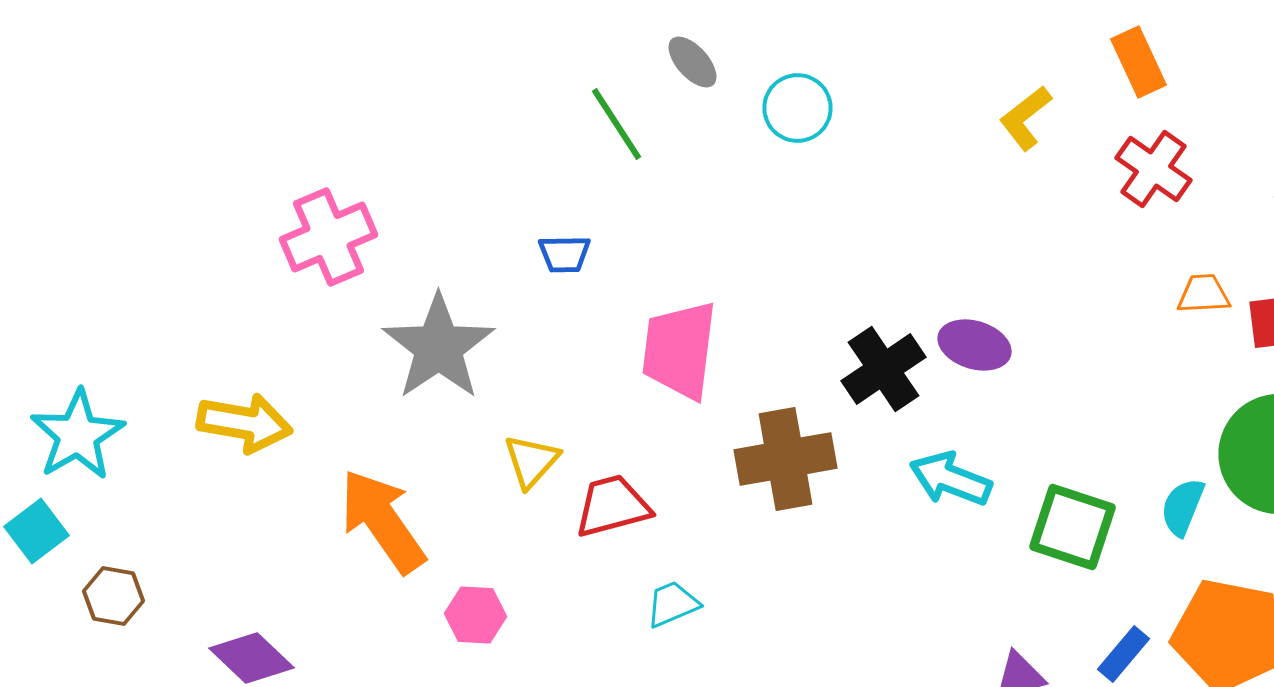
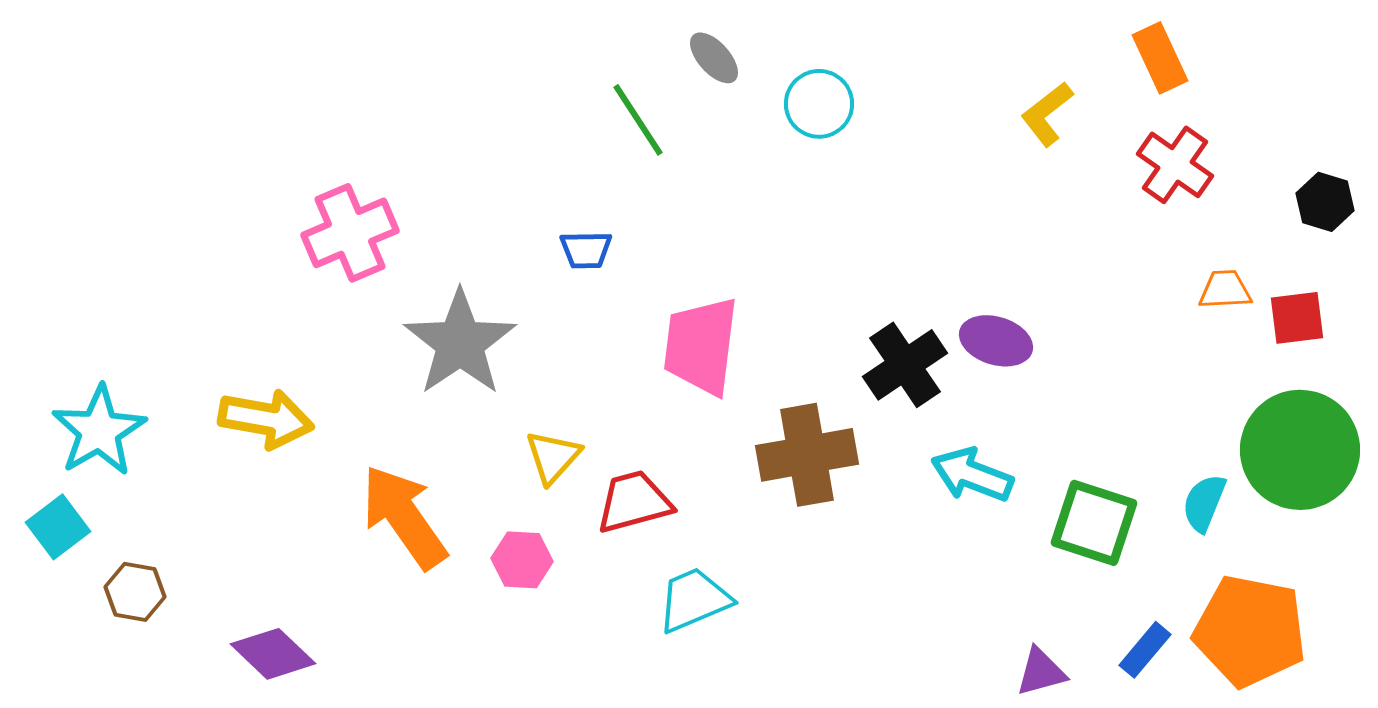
cyan trapezoid: (672, 604) -> (694, 600), size x1.4
pink hexagon: (476, 615) -> (522, 560), moved

